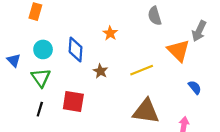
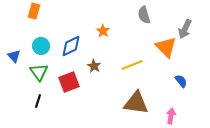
blue diamond: (76, 49) -> (71, 46), turned 60
red square: (73, 101) -> (69, 82), moved, turned -30

